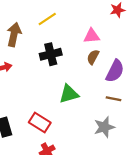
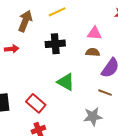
brown semicircle: (93, 57) -> (93, 52), turned 56
green triangle: (69, 94) -> (66, 82), turned 36

